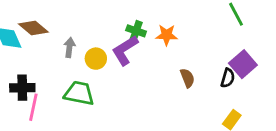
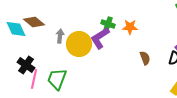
yellow circle: (96, 59) -> (79, 44), size x1.6
black cross: (22, 88) -> (26, 65), turned 36
green trapezoid: (79, 93) -> (57, 79), moved, turned -80

